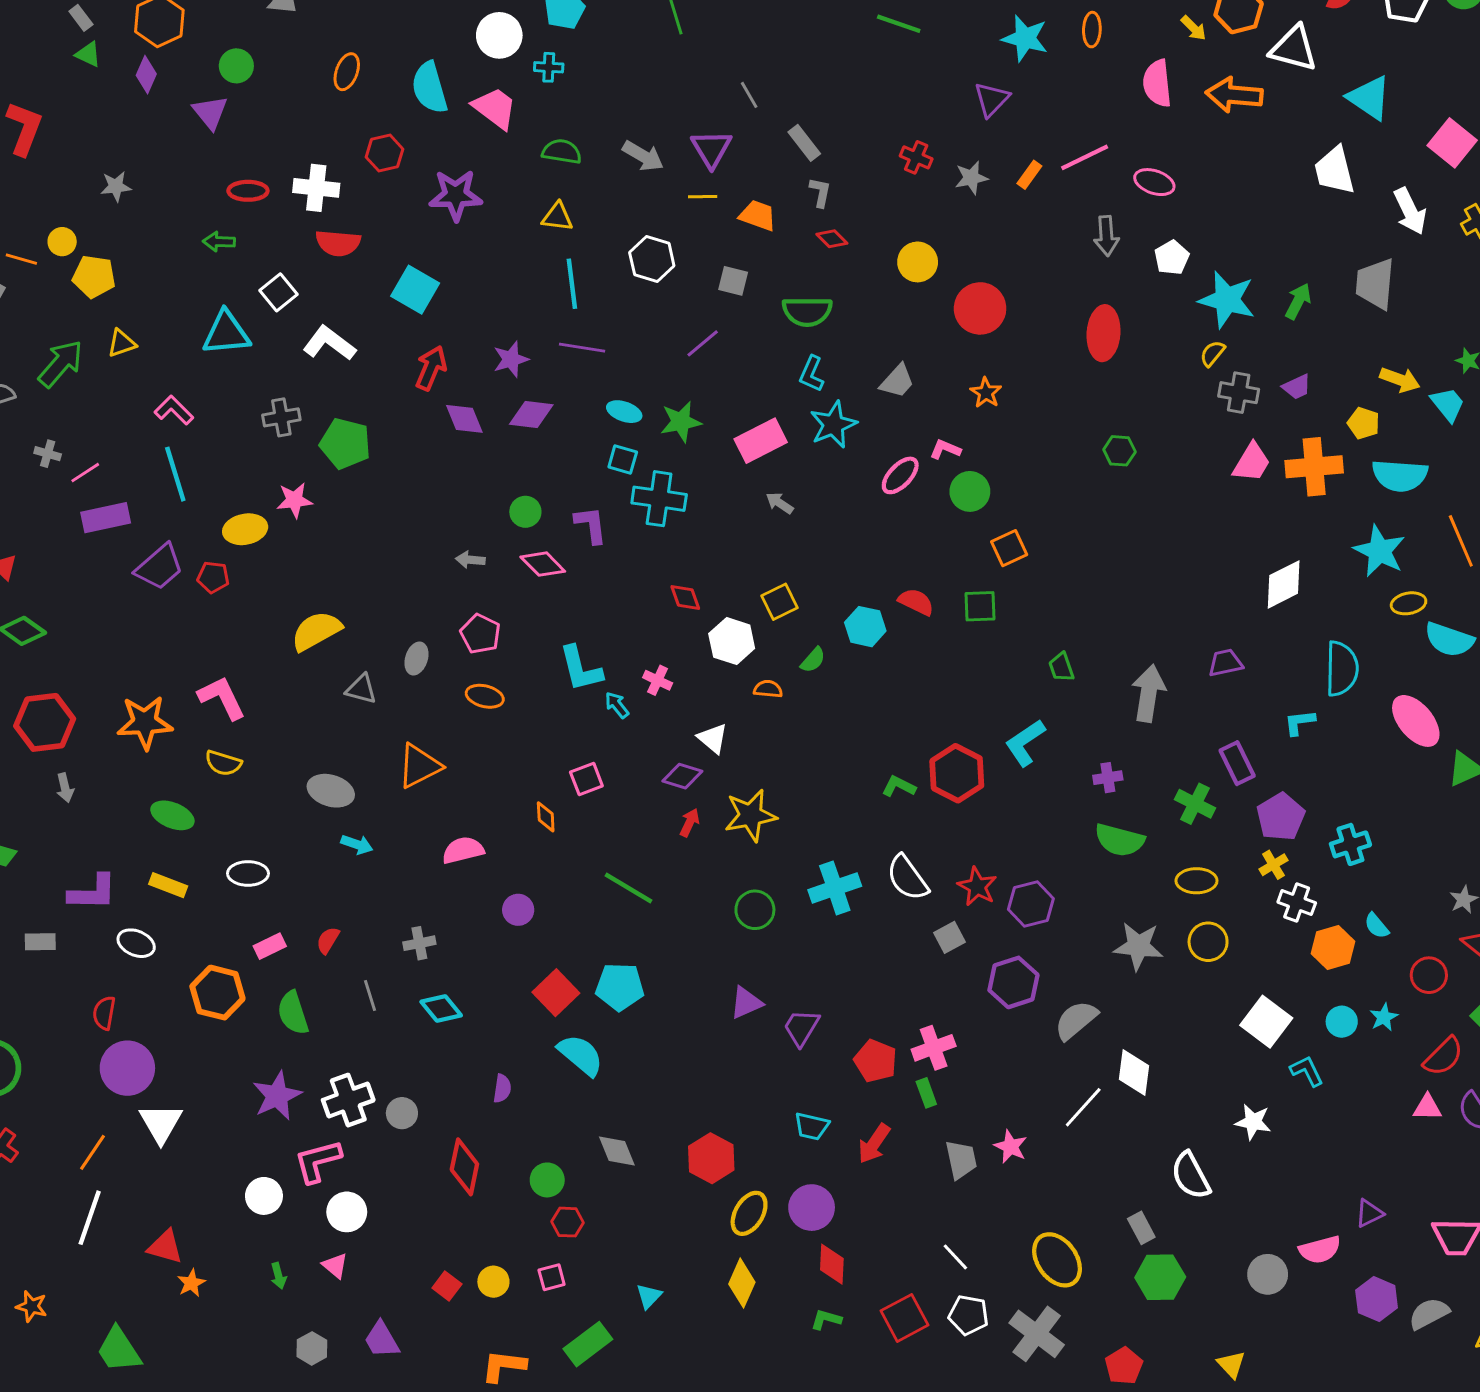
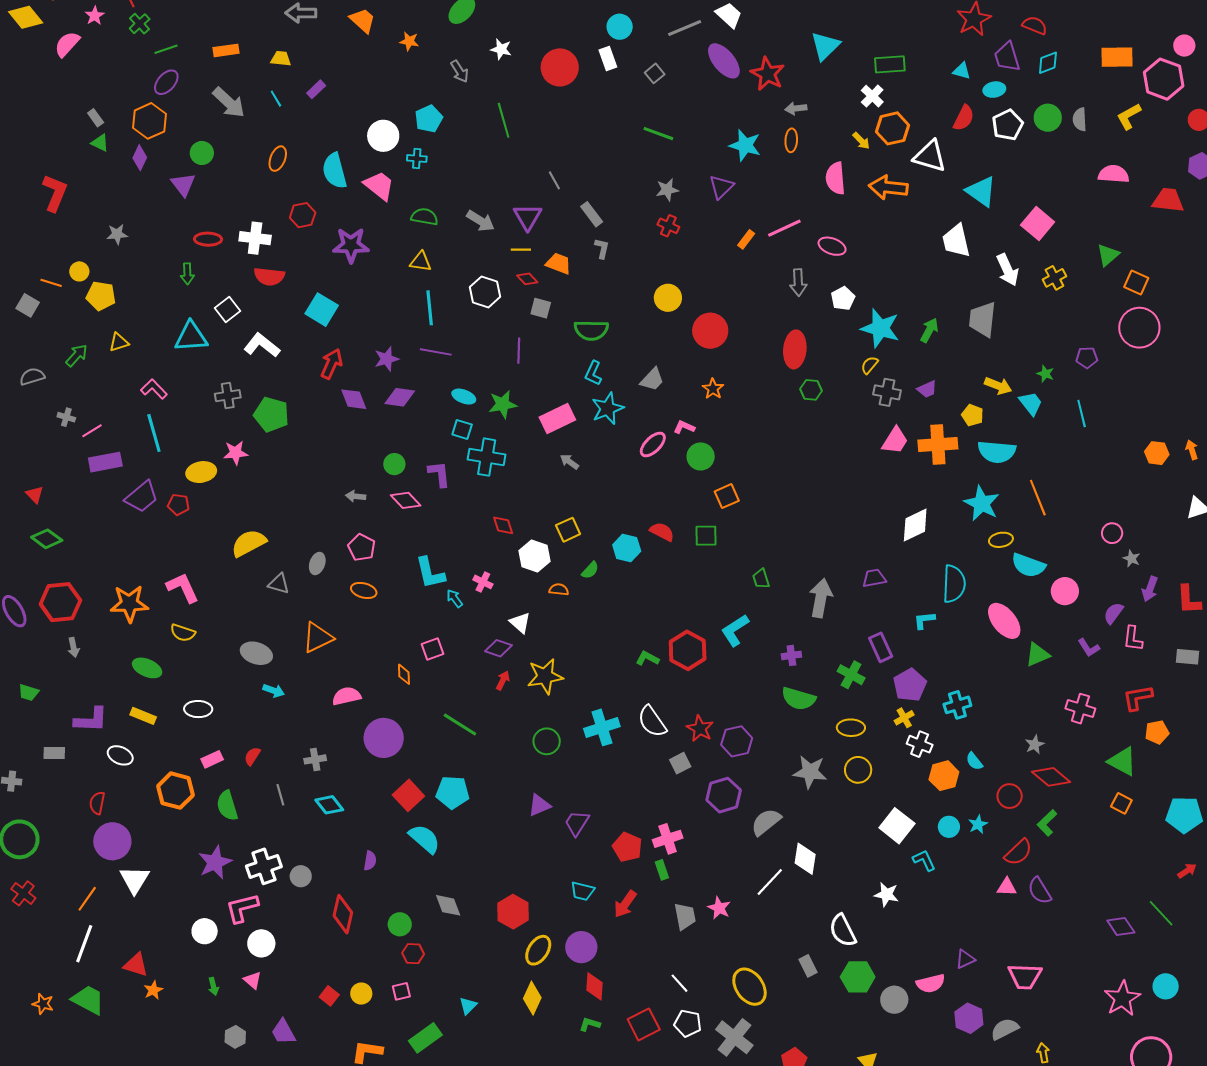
gray star: (971, 178) -> (667, 190), moved
red diamond: (832, 239) -> (527, 279), moved
green arrow: (219, 242) -> (187, 274), turned -95
purple line: (703, 343) -> (519, 351), turned -50
green arrow: (61, 364) -> (77, 355), size x0.7
green hexagon: (1119, 451) -> (811, 390), moved
purple circle: (518, 910) -> (384, 738), size x1.8
green hexagon: (1160, 1277) -> (858, 977), moved
green trapezoid: (119, 1350) -> (88, 1000), moved, turned 150

